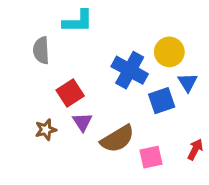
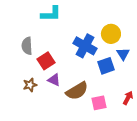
gray semicircle: (41, 50) -> (27, 46), moved
purple triangle: (82, 122) -> (54, 80), turned -32

